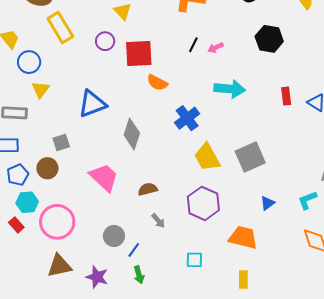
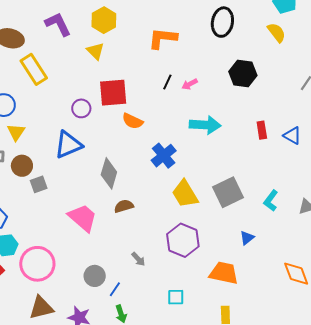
purple circle: (105, 41) -> (81, 108), moved
brown circle: (47, 168) -> (22, 166), moved
brown semicircle: (148, 189) -> (124, 206), moved
cyan L-shape: (307, 200) -> (271, 201), moved, turned -30

